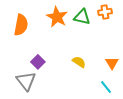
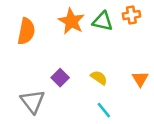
purple square: (38, 62) -> (60, 78), moved
cyan line: (106, 87) -> (104, 110), moved

